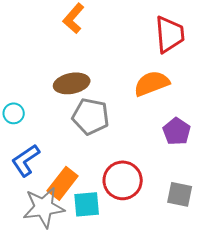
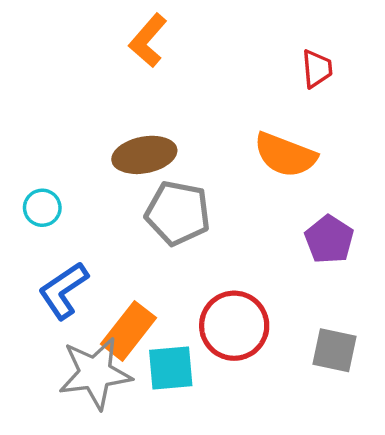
red trapezoid: (170, 34) -> (317, 69), size x0.6
orange semicircle: (152, 83) -> (285, 155), turned -138

